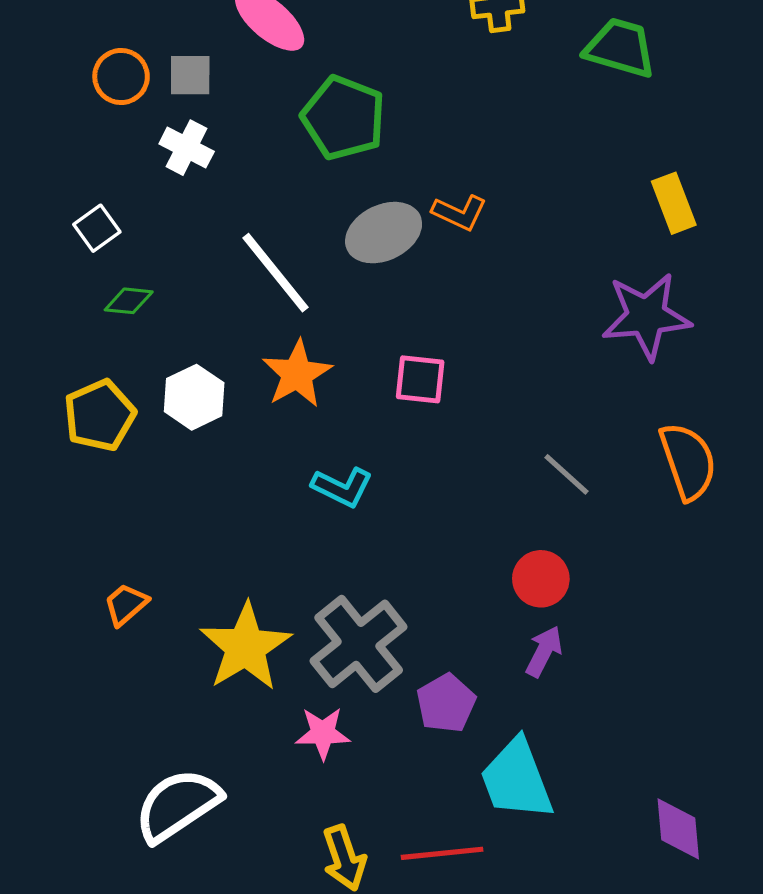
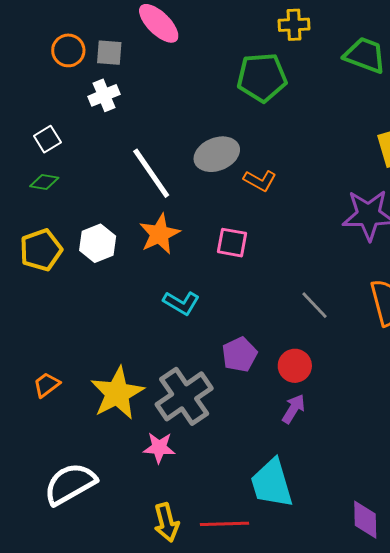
green pentagon: (343, 118) -> (262, 77), moved, turned -30
white cross: (187, 148) -> (104, 95), turned 36
orange L-shape: (460, 213) -> (260, 181), moved
green diamond: (129, 301) -> (44, 182), moved
orange trapezoid: (126, 604) -> (47, 385), moved
purple pentagon: (446, 703) -> (240, 354), moved

